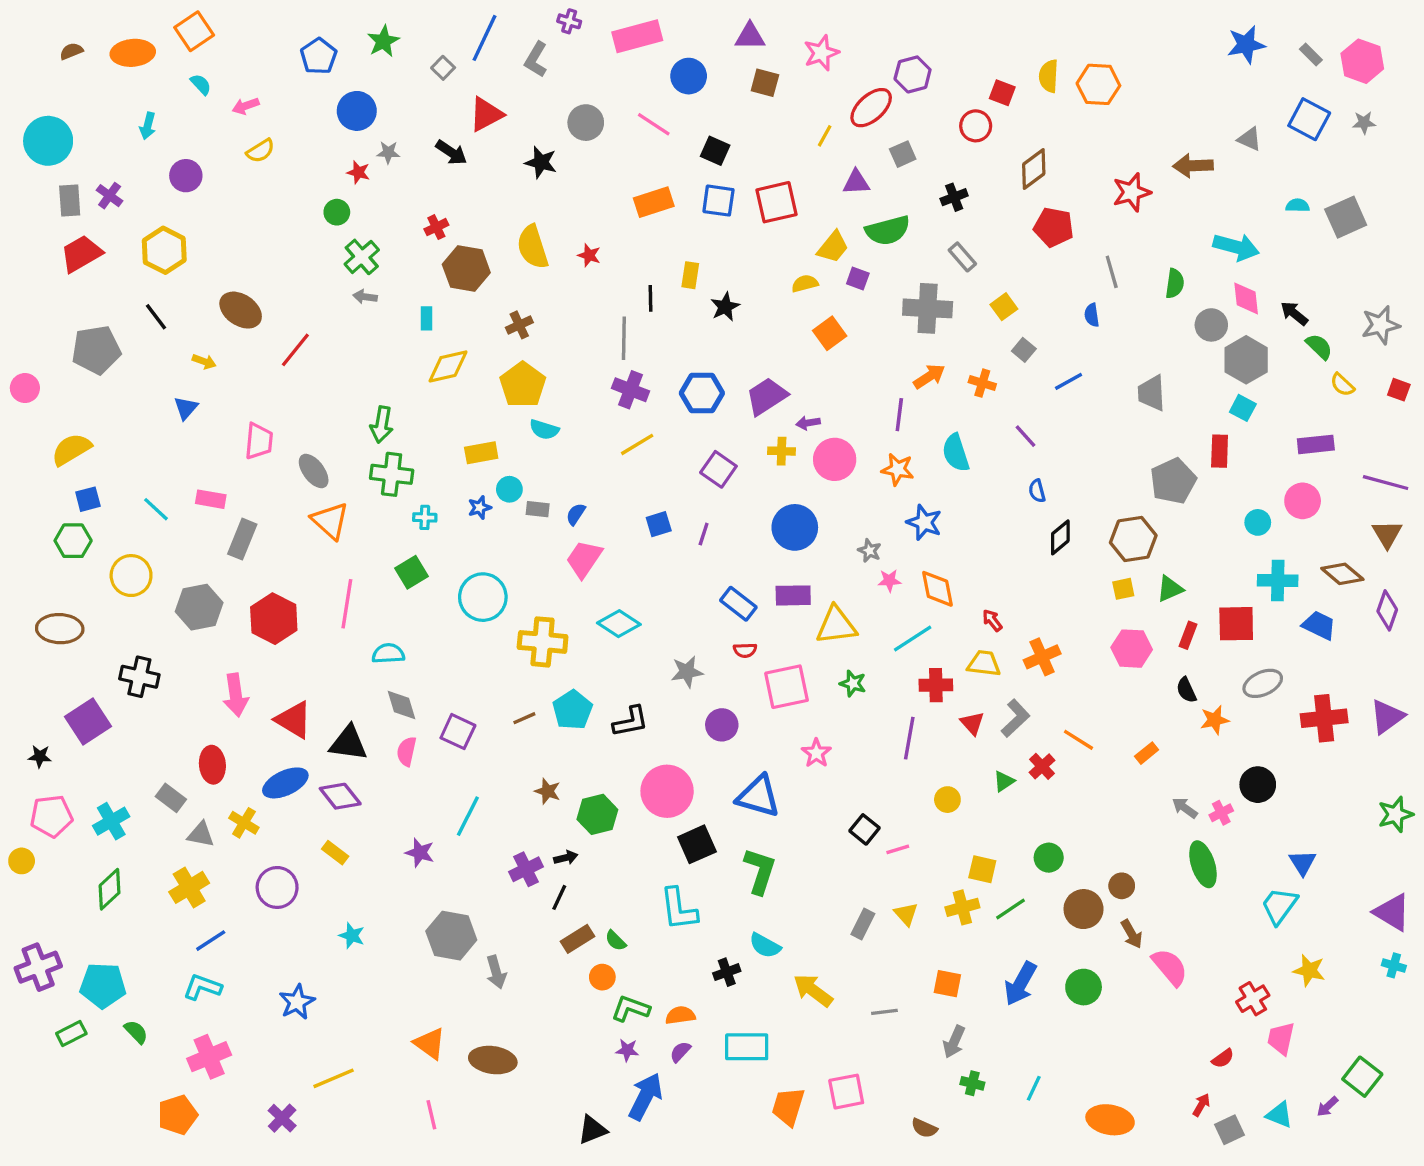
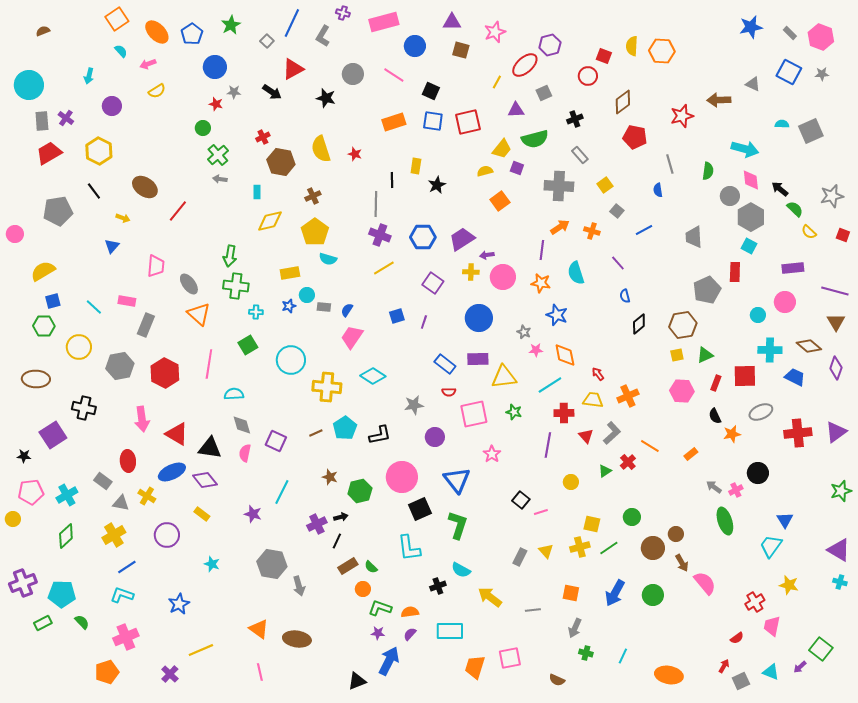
orange ellipse: (133, 53) -> (157, 32), moved, turned 50
blue triangle: (758, 796) -> (457, 480), turned 36

